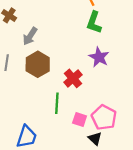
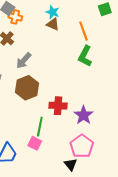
purple star: (99, 57) -> (84, 115), moved
red cross: (73, 78) -> (58, 106), turned 36
pink square: (80, 119) -> (35, 143), moved

